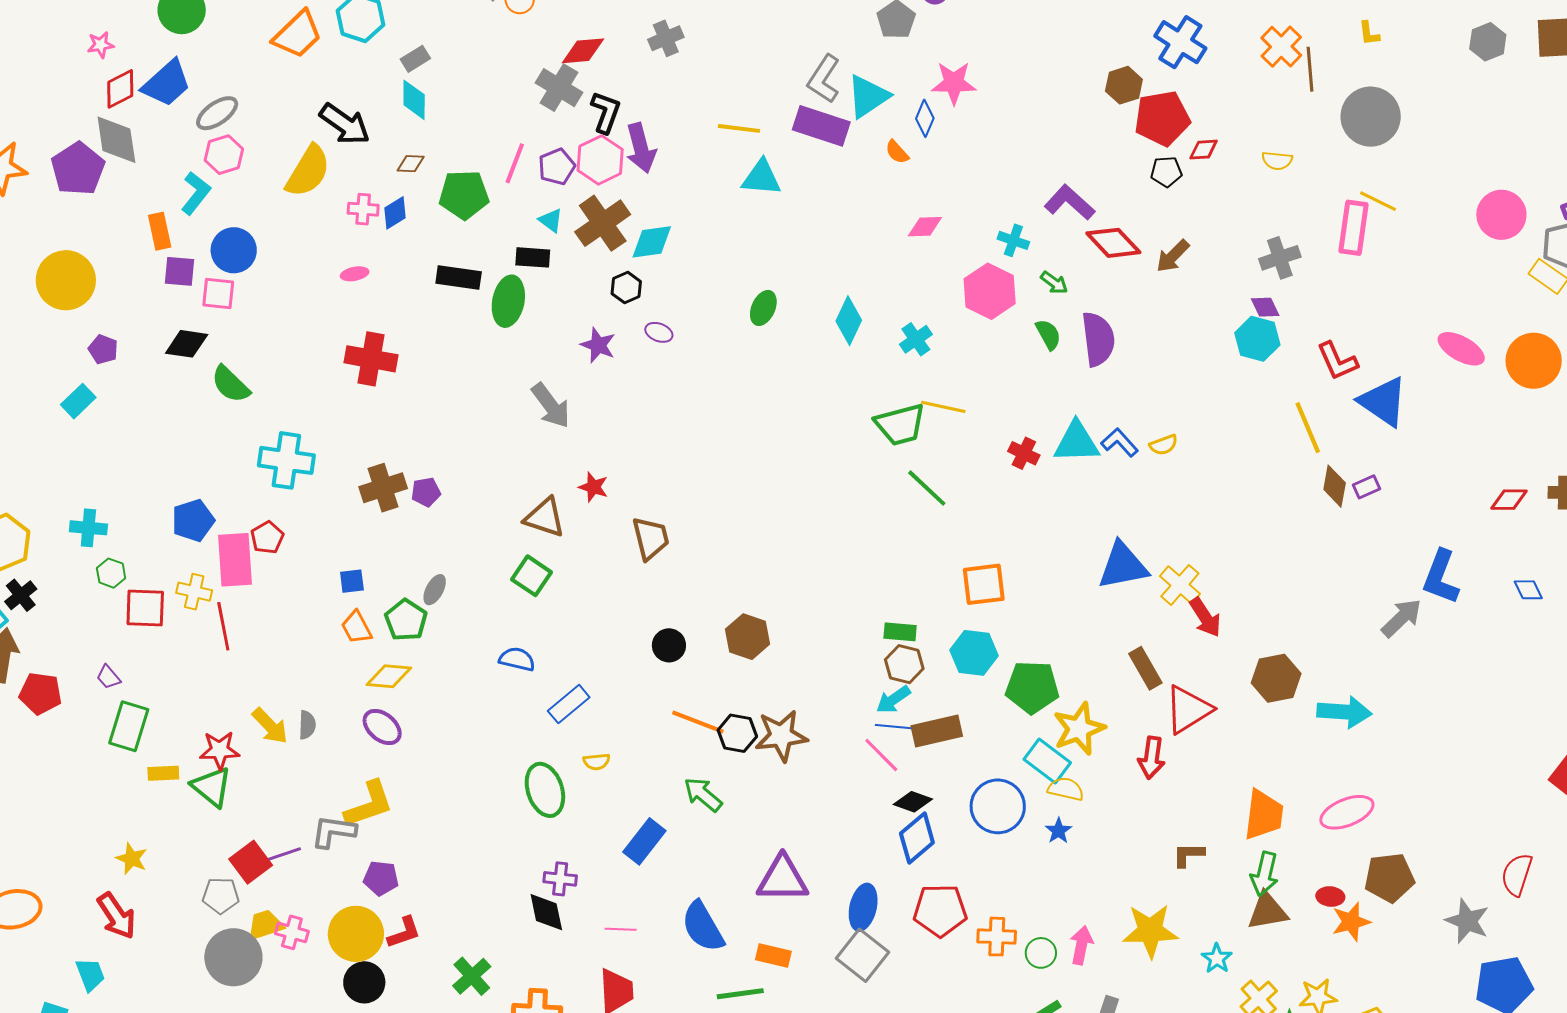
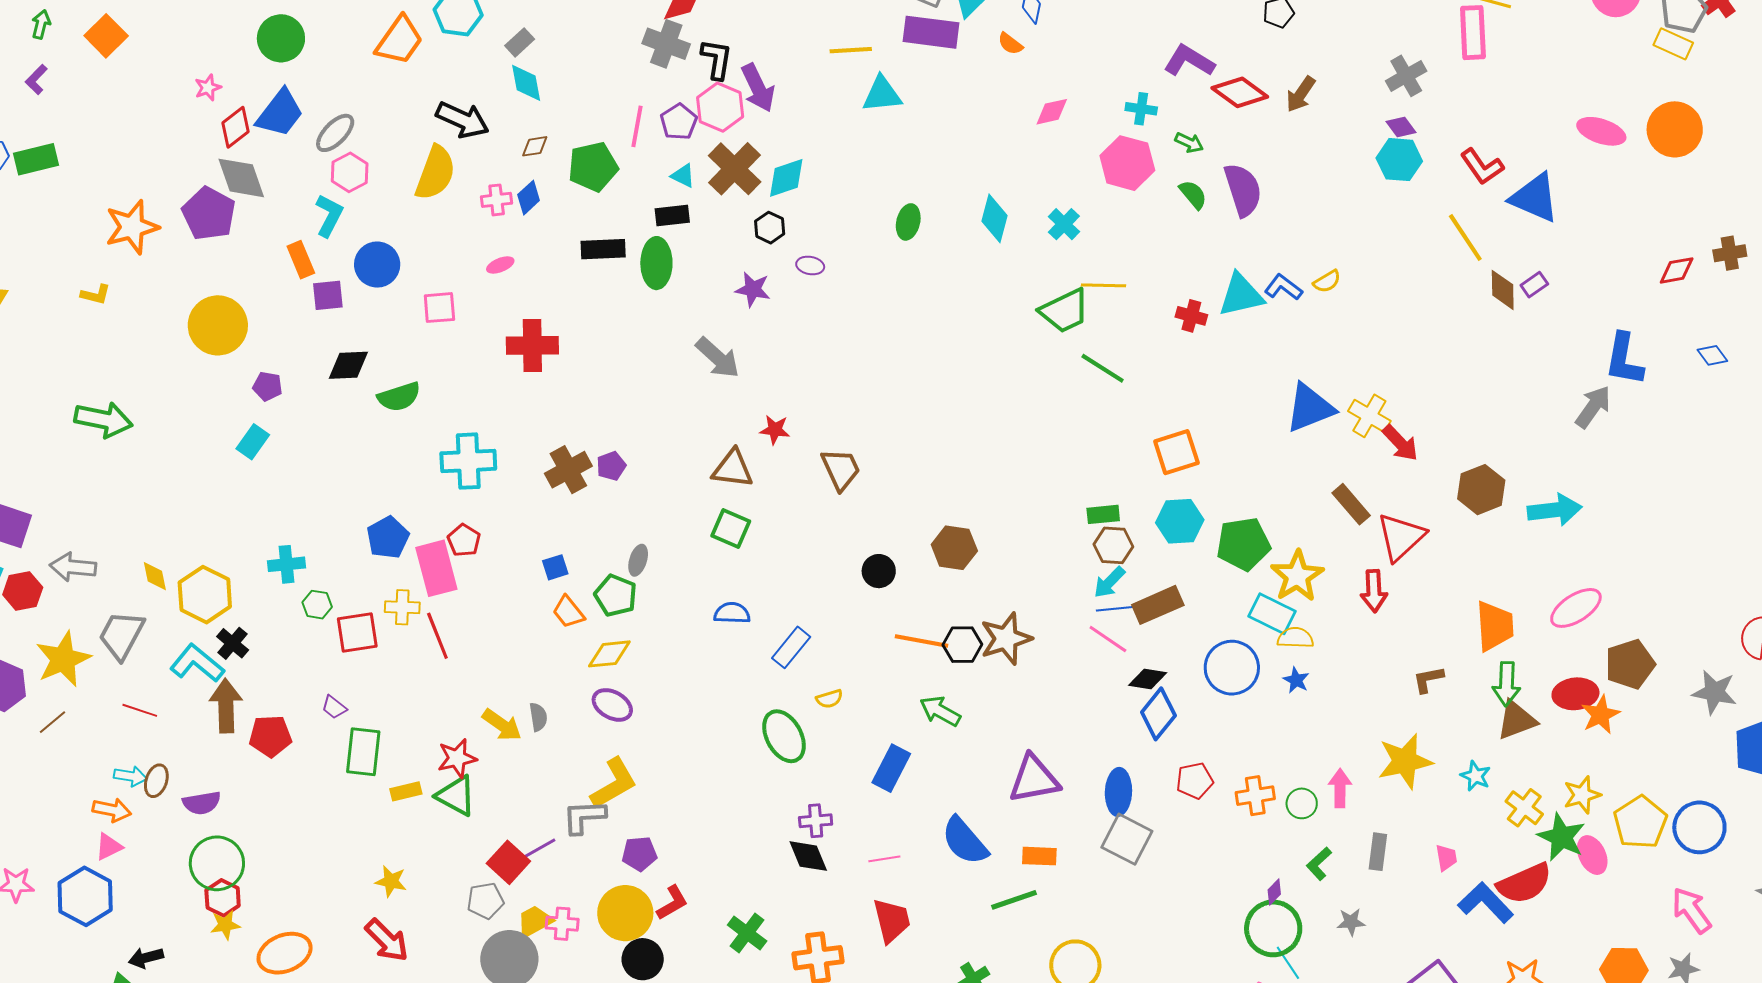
pink square: (218, 293) -> (439, 308), moved
green semicircle: (230, 384) -> (399, 397), turned -51
red ellipse: (1330, 897) -> (1575, 694), size x1.6
red pentagon: (940, 910) -> (1195, 781), size x0.7

